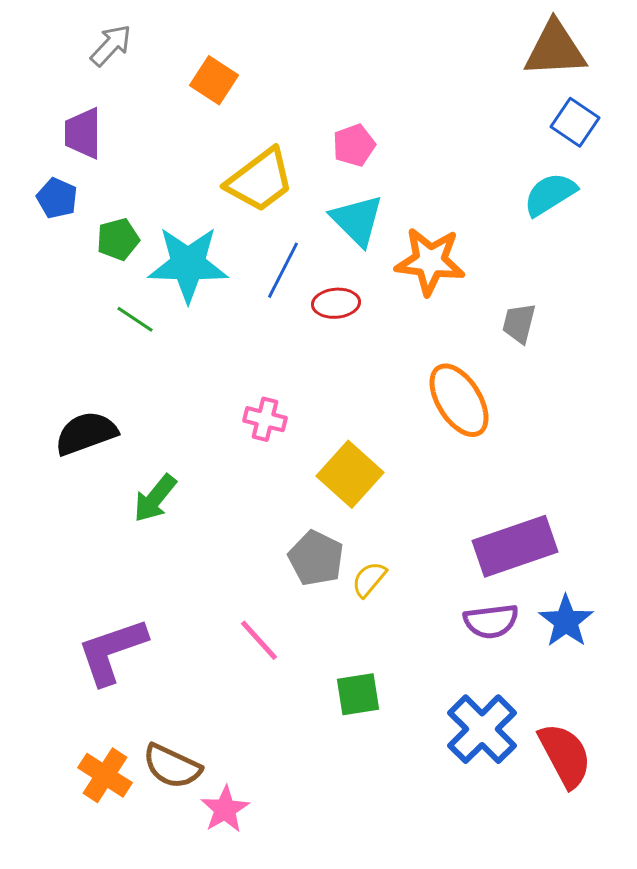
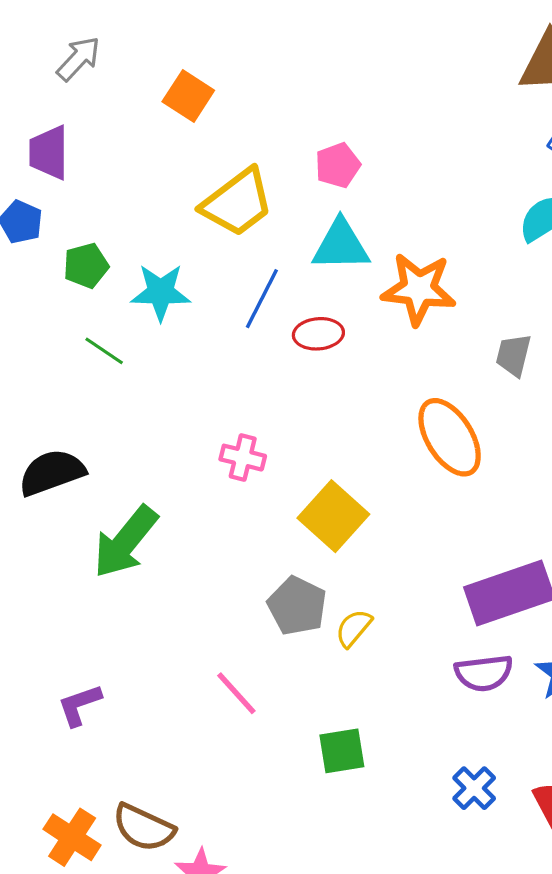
cyan triangle: (357, 220) -> (341, 245), turned -46
cyan star: (188, 264) -> (161, 292), size x0.7
green arrow: (155, 498) -> (125, 542), size x1.4
purple L-shape: (112, 651) -> (80, 705), size x0.6
blue cross: (482, 729) -> (474, 788), size x0.6

